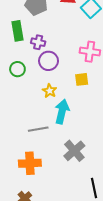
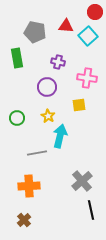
purple cross: (38, 42) -> (58, 62), moved
green circle: (17, 69) -> (17, 118), moved
gray cross: (74, 151) -> (82, 181), moved

